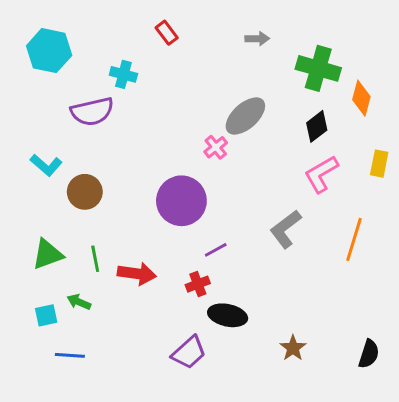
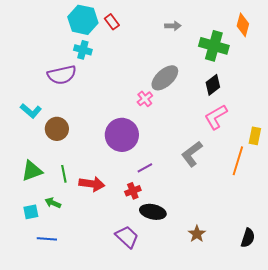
cyan hexagon: (49, 51) -> (83, 20), moved
orange diamond: (361, 98) -> (243, 25), moved
yellow rectangle: (379, 164) -> (255, 136), moved
purple trapezoid: (189, 352) -> (127, 237), turned -95

